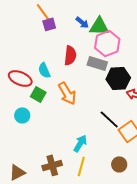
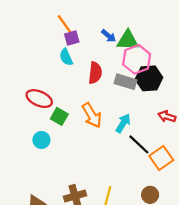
cyan semicircle: (44, 70) -> (66, 57), moved
black hexagon: (118, 78) -> (149, 78), moved
cyan arrow: (80, 143) -> (123, 123), moved

